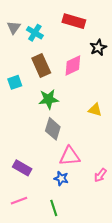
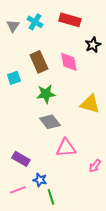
cyan cross: (35, 33) -> (35, 22), moved
pink diamond: (73, 65) -> (69, 62), turned -75
yellow triangle: (95, 110) -> (90, 104), size x1.5
gray diamond: (53, 129) -> (50, 122), turned -55
blue star: (61, 178) -> (40, 180), moved

